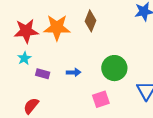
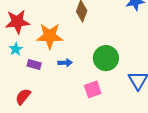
orange star: (57, 28) -> (50, 36), moved

